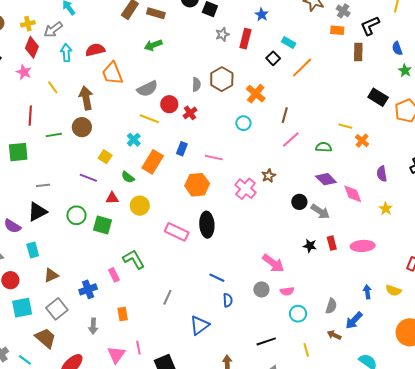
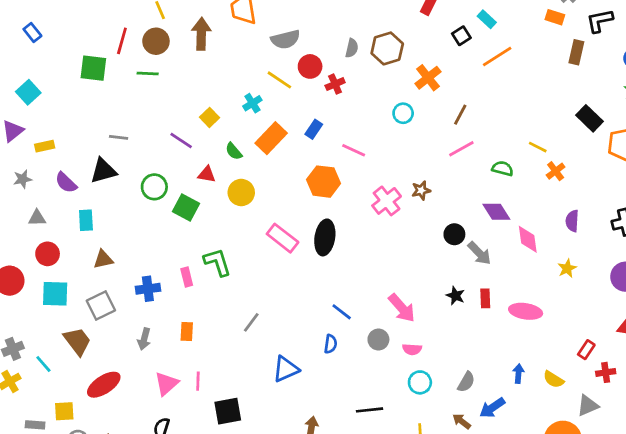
brown circle: (82, 127) -> (156, 41), moved
green square: (18, 152) -> (93, 68), moved
blue line: (217, 278) -> (342, 312), moved

